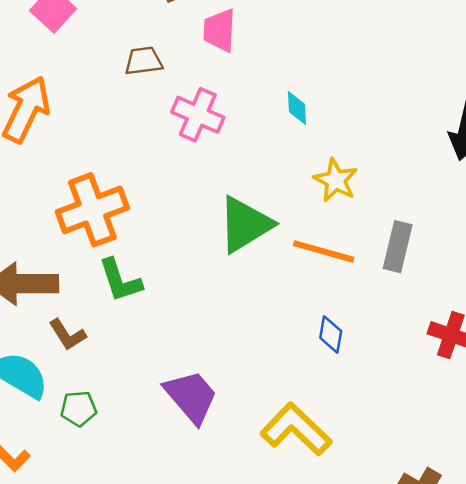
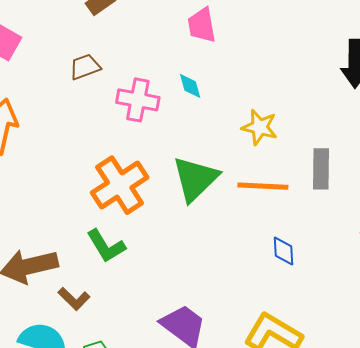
pink trapezoid: (220, 30) -> (202, 25), moved
cyan diamond: (297, 108) -> (190, 86), moved
orange cross: (92, 210) -> (120, 185), moved

